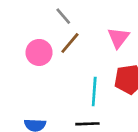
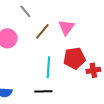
brown line: (70, 43) -> (42, 31), moved

